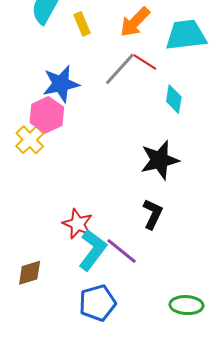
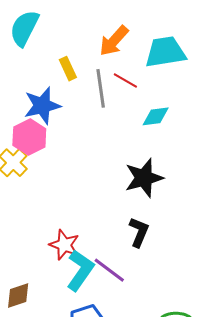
yellow rectangle: (82, 24) -> (68, 69), moved
gray line: (120, 69) -> (101, 88), turned -48
cyan diamond: (174, 99) -> (156, 116), turned 76

